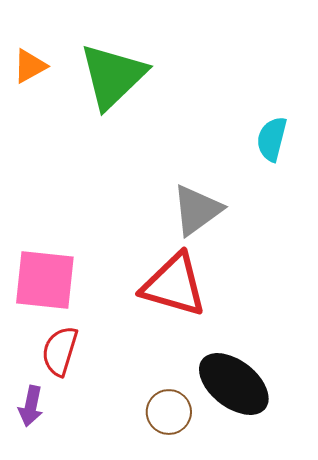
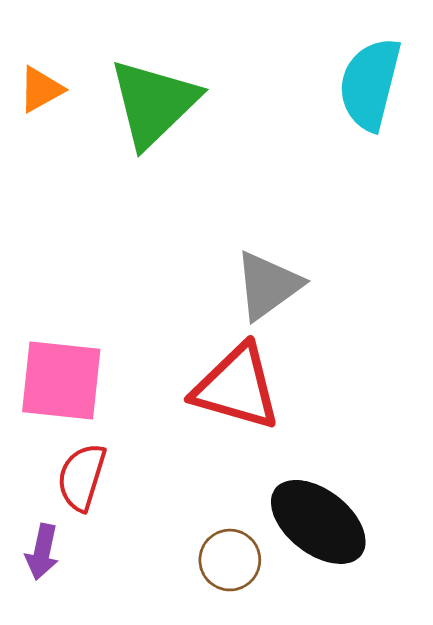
cyan semicircle: (272, 139) -> (370, 84), moved, size x1.5

